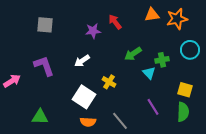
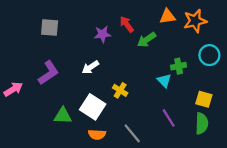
green arrow: (133, 54) -> (147, 40), moved
purple L-shape: (44, 66) -> (48, 73), turned 75
green triangle: (40, 117) -> (63, 116), moved

